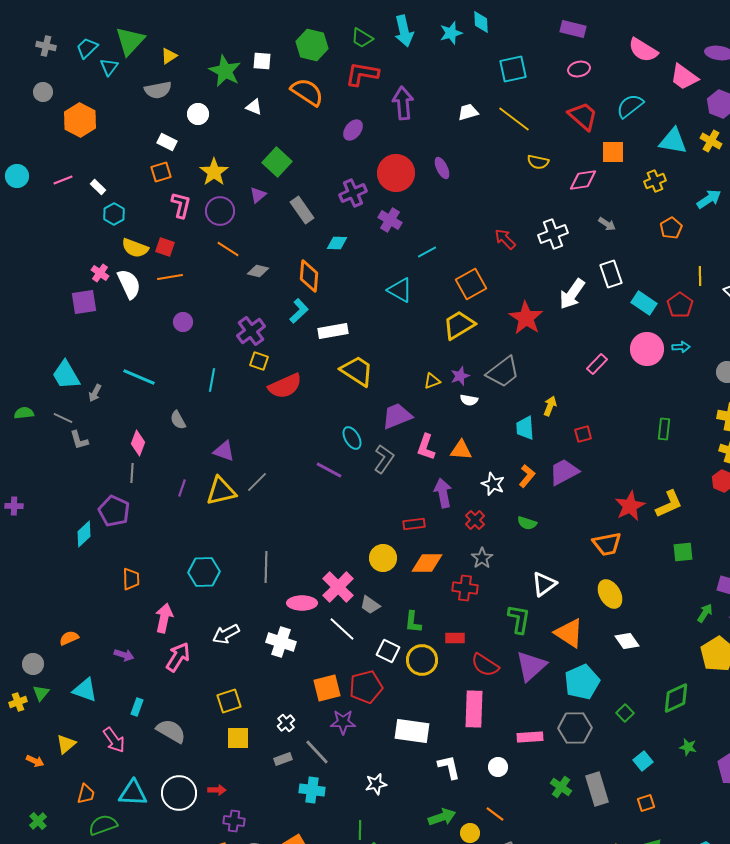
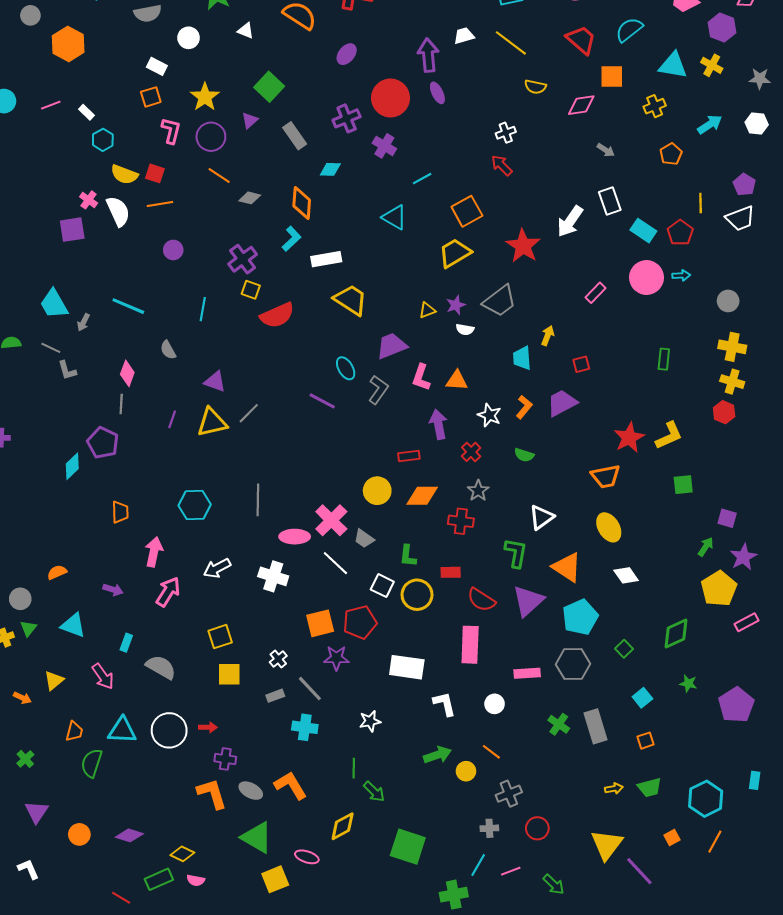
purple arrow: (403, 103) -> (428, 55), moved
white cross: (553, 234) -> (506, 133), moved, size x0.7
green semicircle: (103, 825) -> (92, 763), turned -52

